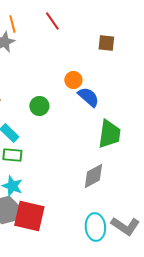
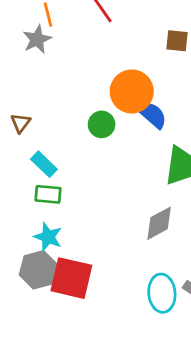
orange circle: (73, 80) -> (132, 91), size x1.8
green circle: (39, 106) -> (102, 124), moved

